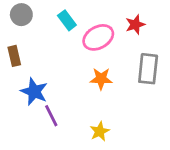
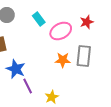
gray rectangle: (148, 69) -> (84, 56), moved
yellow star: (100, 131) -> (52, 97), moved

